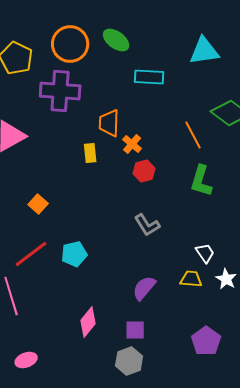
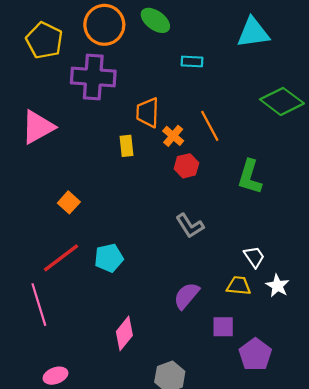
cyan rectangle: (149, 77) -> (192, 61), size x0.7
orange line: (193, 135) -> (210, 126), moved
purple square: (135, 330) -> (223, 327), moved

